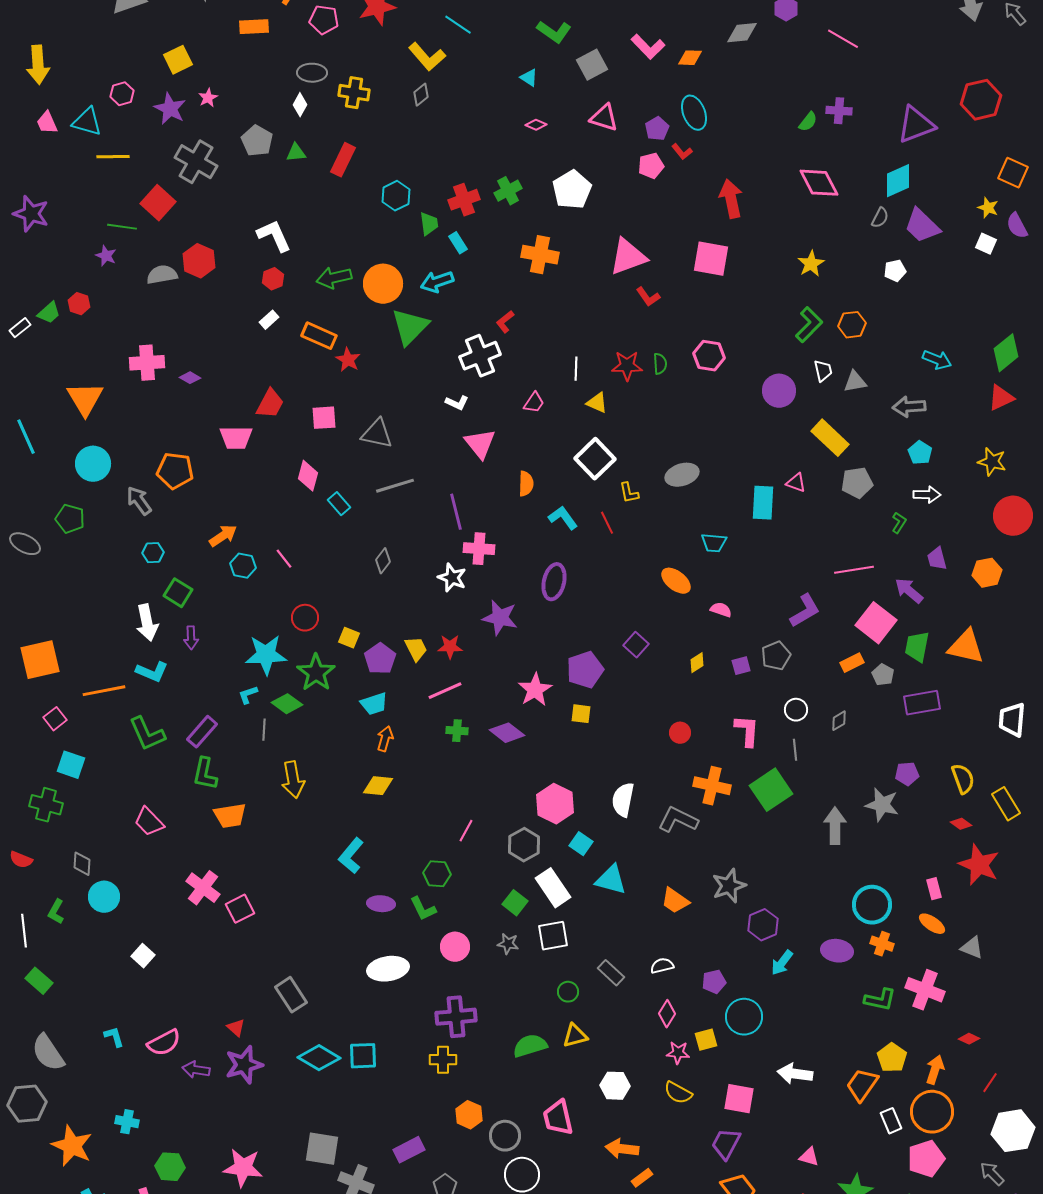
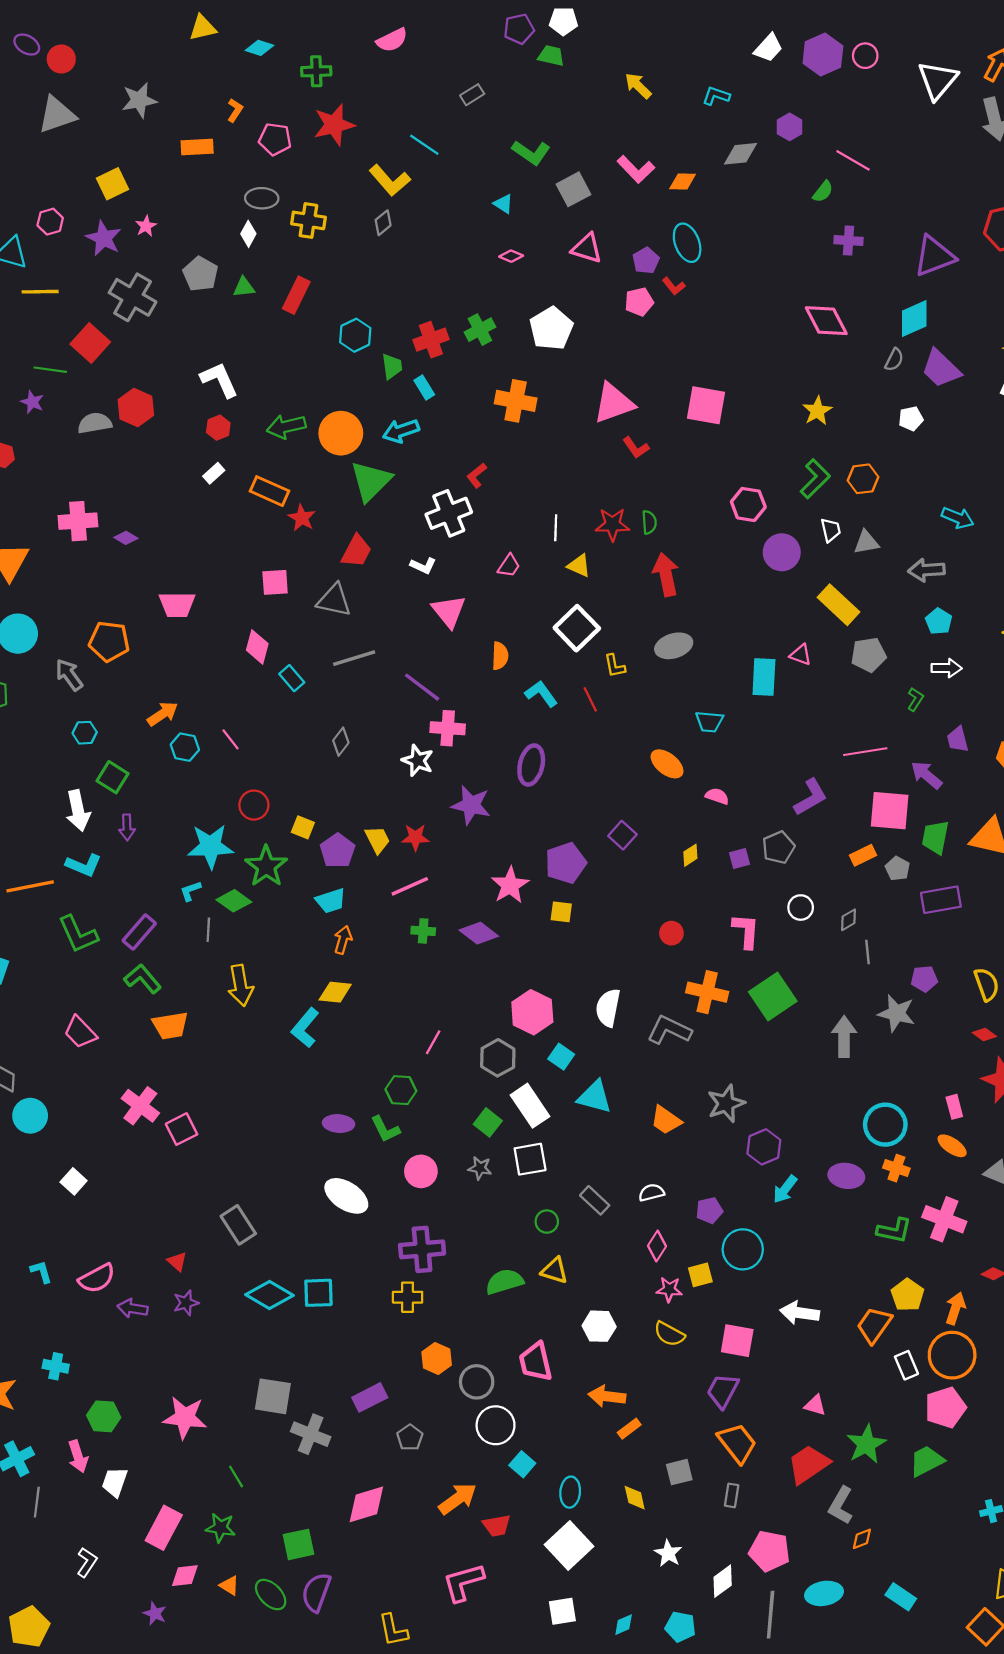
green semicircle: (808, 122) -> (823, 192), moved
red arrow: (731, 199) -> (666, 575), moved
pink hexagon: (709, 356) -> (748, 504), moved
red trapezoid: (270, 404) -> (356, 551), moved
purple line: (456, 512) -> (422, 687), turned -39
pink square: (876, 623) -> (890, 811), turned -33
gray line: (795, 750) -> (867, 952), moved
green L-shape: (205, 774) -> (143, 979), turned 128
cyan L-shape: (351, 856) -> (305, 1028), moved
white ellipse: (388, 969) -> (346, 1196), turned 42
yellow triangle: (575, 1036) -> (555, 1271), turned 32
purple star: (244, 1065) -> (186, 1303), size x0.6

